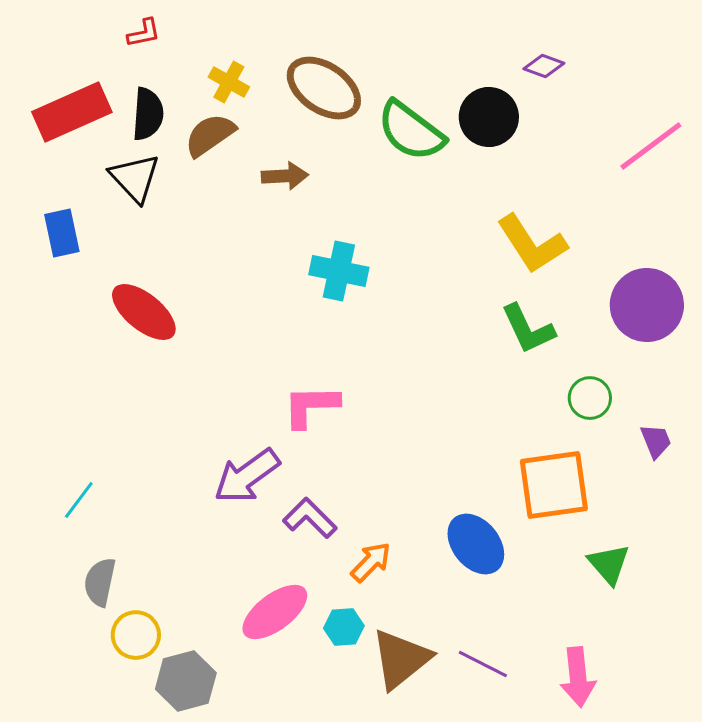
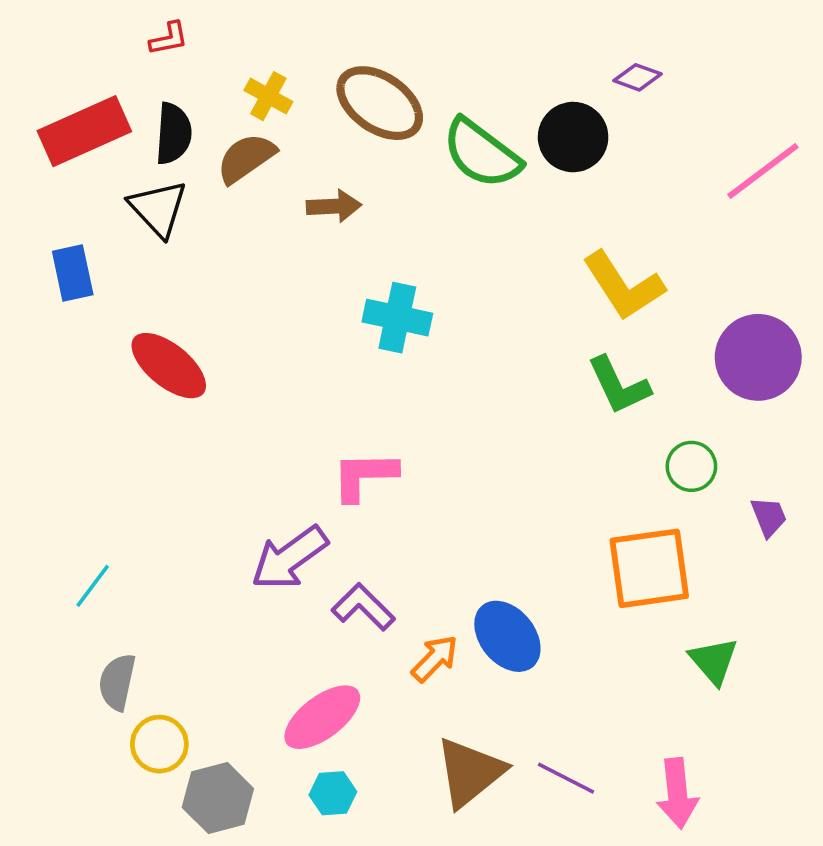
blue ellipse: (476, 544) -> (507, 636), moved
cyan hexagon: (344, 627) -> (333, 793), moved

